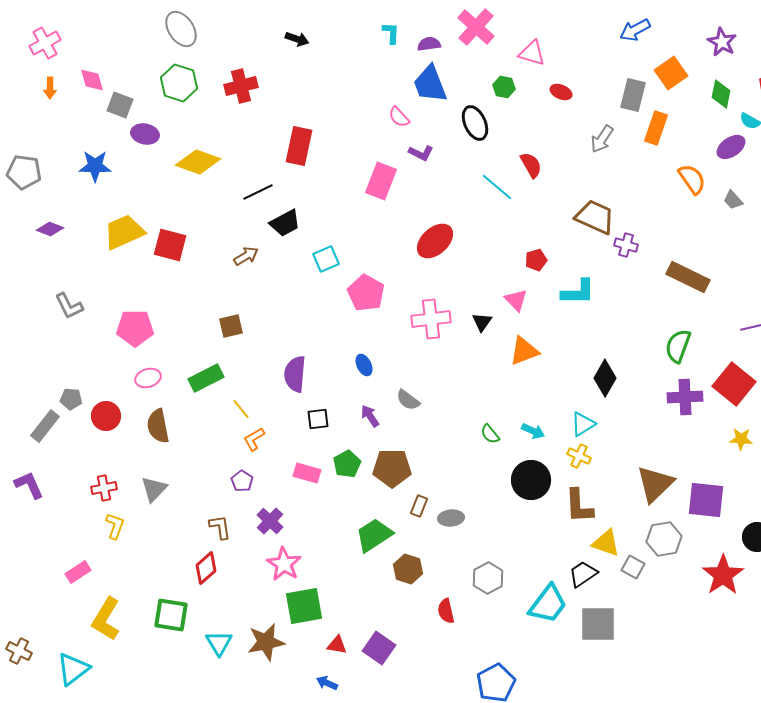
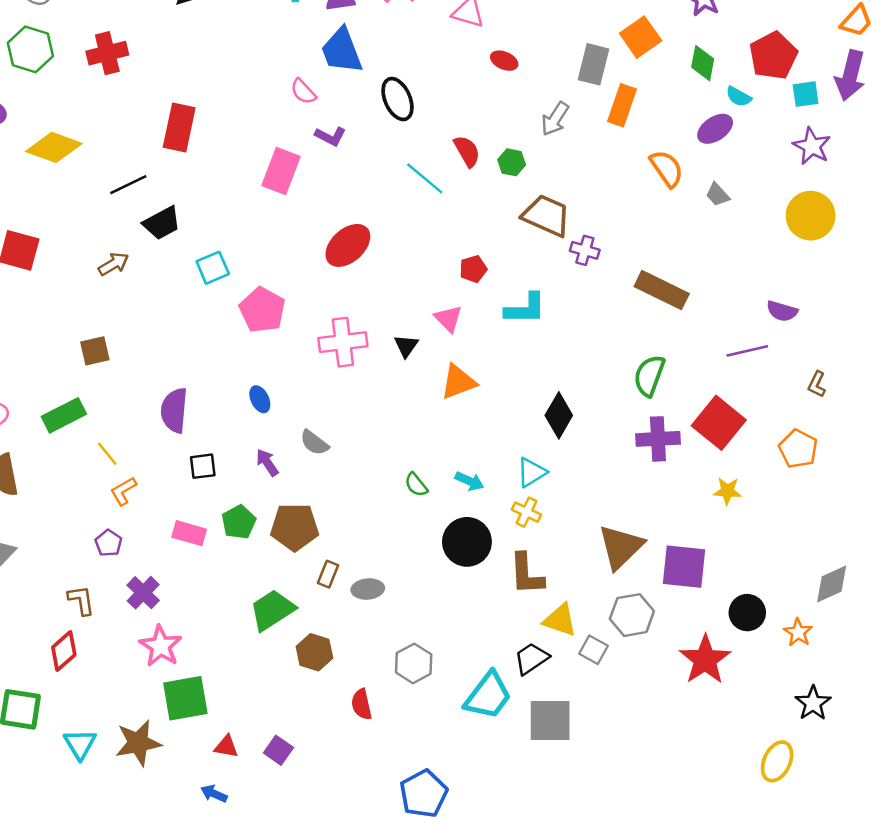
green hexagon: (504, 87) -> (512, 162), moved
purple square: (379, 648) -> (278, 750), size x0.7

